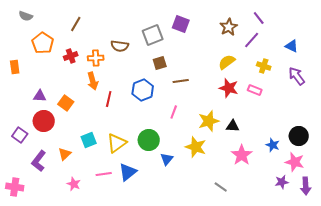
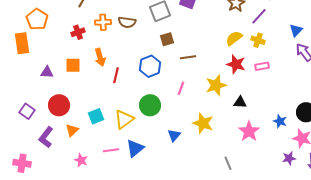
orange pentagon: (43, 43) -> (37, 19), moved
blue triangle: (292, 46) -> (296, 30), moved, turned 48
orange cross: (96, 58) -> (103, 22), moved
yellow cross: (264, 66) -> (258, 40), moved
orange rectangle: (15, 67) -> (22, 43), size x1.5
pink rectangle: (255, 90) -> (262, 66), turned -32
orange square: (66, 103) -> (73, 65), moved, turned -35
red circle: (44, 121) -> (59, 105), moved
yellow star: (209, 121) -> (216, 85), moved
green circle: (149, 140) -> (150, 105), moved
gray line: (221, 187) -> (228, 163), turned 32

